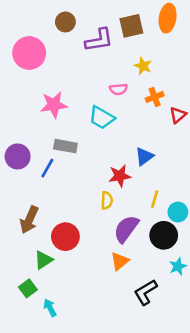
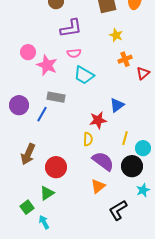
purple L-shape: (99, 40) -> (71, 28), moved
pink circle: (29, 53) -> (28, 52), moved, size x0.6
pink semicircle: (118, 89) -> (74, 53), moved
pink star: (54, 105) -> (47, 65), turned 30
purple semicircle: (126, 229) -> (103, 161), turned 90
green triangle: (43, 260) -> (47, 193), moved

